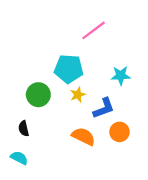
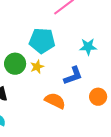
yellow star: (78, 95) -> (37, 67), moved
orange circle: (119, 132) -> (98, 97), moved

